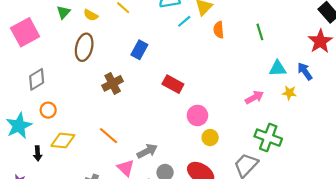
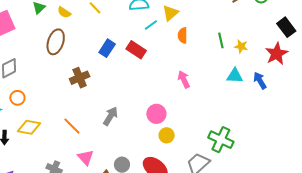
red rectangle: (173, 84) -> (136, 50), moved
yellow star: (289, 93) -> (241, 46), moved
pink arrow: (254, 97) -> (184, 79), moved, turned -90
gray arrow: (147, 151) -> (111, 116), moved, turned -36

